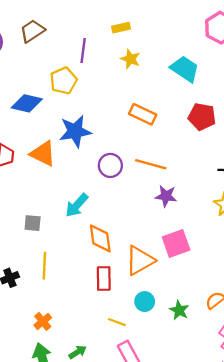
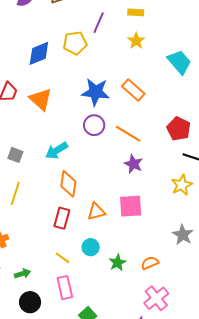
blue diamond: (27, 103) -> (39, 53), turned -52
red pentagon: (202, 117) -> (179, 129), moved
blue star: (75, 131) -> (95, 92), moved
orange triangle: (140, 260) -> (96, 212), size x0.7

